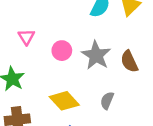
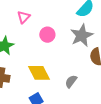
gray star: (96, 55) -> (82, 35), moved

